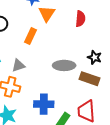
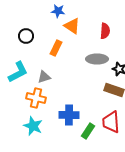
orange triangle: (47, 14) -> (72, 26), turned -30
gray ellipse: (64, 65) -> (97, 59), moved

